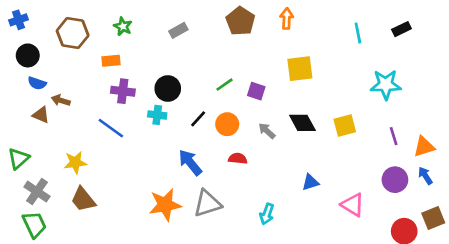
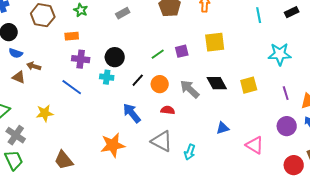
purple square: (256, 91) -> (182, 51), moved, turned -32
gray arrow: (267, 131) -> (190, 89), size x1.5
brown trapezoid: (83, 199) -> (64, 160), moved
gray triangle: (207, 203) -> (162, 141), moved, turned 45

